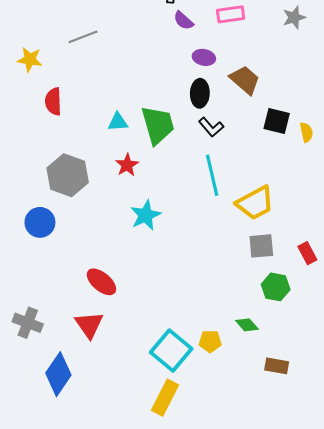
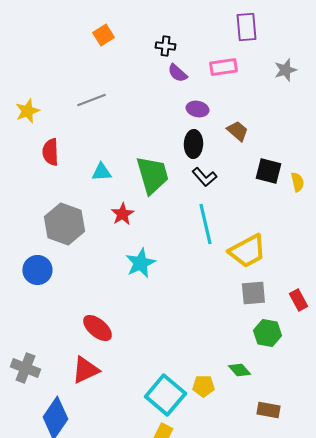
gray line: (83, 37) -> (91, 100), moved
yellow star: (30, 59) -> (27, 111), turned -30
brown trapezoid: (245, 80) -> (237, 131), size x0.7
cyan triangle: (118, 122) -> (101, 172), moved
red triangle: (89, 325) -> (85, 370), turned 40

